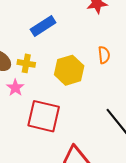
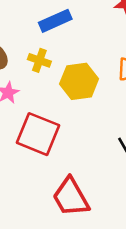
yellow cross: (26, 63) -> (39, 60), moved

